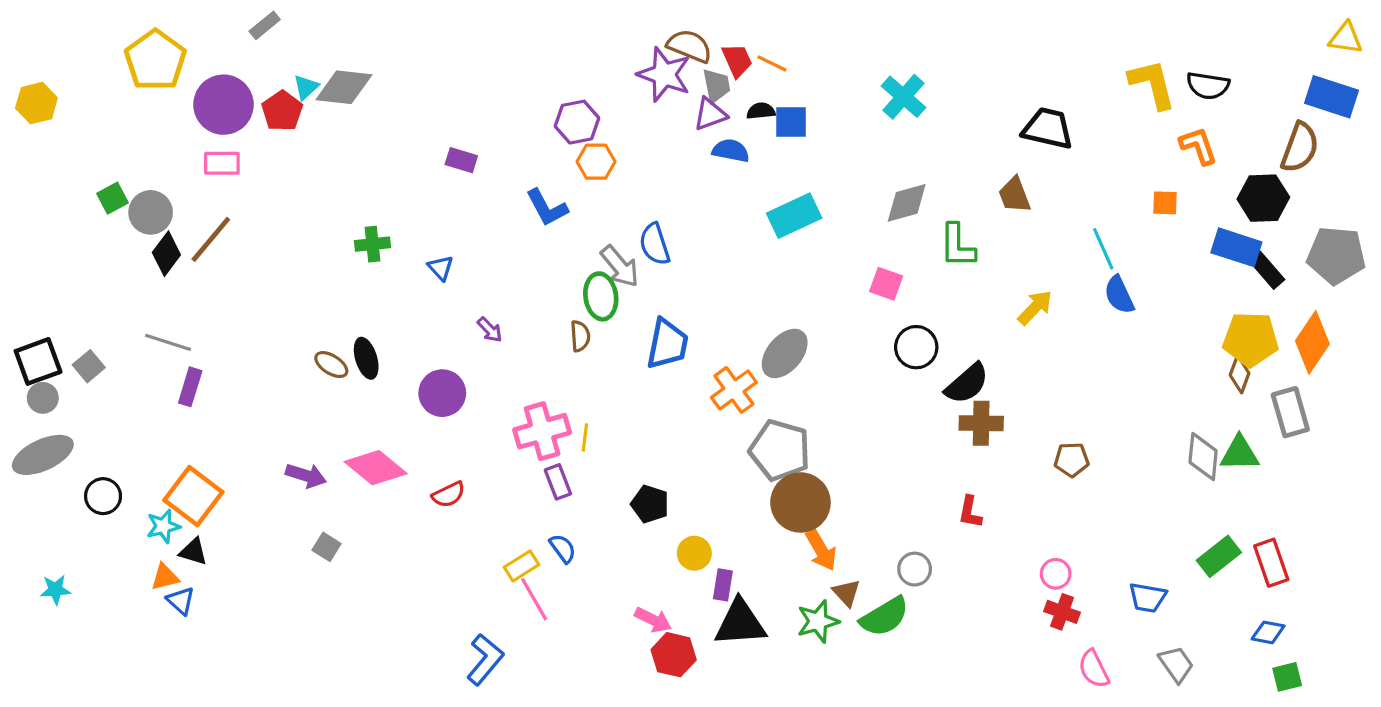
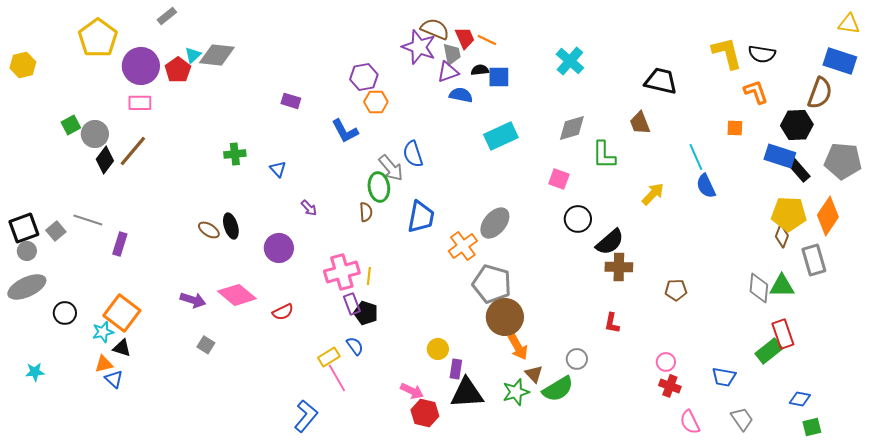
gray line: (168, 342) -> (88, 220), moved
black pentagon: (650, 504) -> (366, 313), moved
red rectangle: (1271, 563) -> (783, 334), moved

